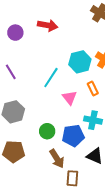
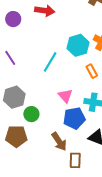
pink triangle: (70, 98) -> (65, 96), moved
green circle: (47, 131) -> (31, 114), moved

